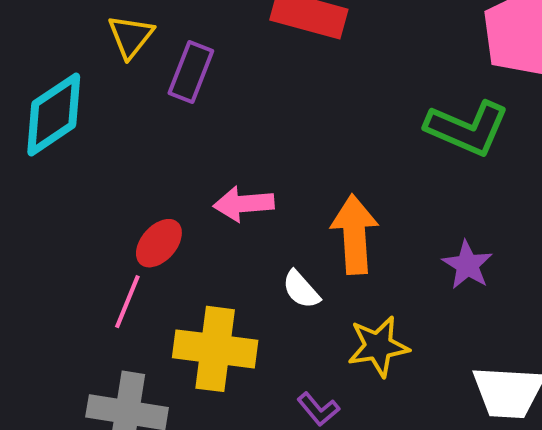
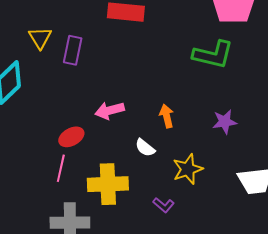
orange arrow: (354, 234) -> (167, 116), size x0.6
red ellipse: (159, 243) -> (71, 137), turned 30
purple star: (467, 265) -> (225, 122), turned -30

